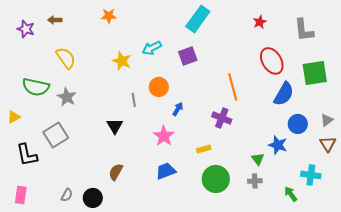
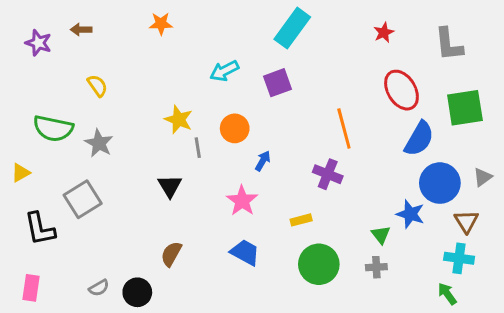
yellow semicircle: (66, 58) -> (97, 86), size x0.7
yellow star: (122, 61) -> (179, 120), moved
blue circle: (298, 124) -> (440, 183), size x1.4
brown triangle: (328, 144) -> (466, 221), moved
blue trapezoid: (166, 171) -> (245, 252), turned 50
green arrow: (291, 194) -> (447, 294), moved
gray semicircle: (67, 195) -> (99, 288), turned 32

